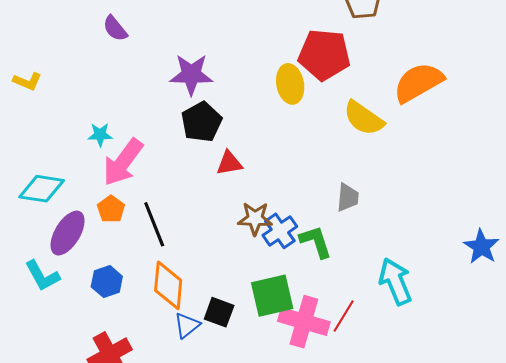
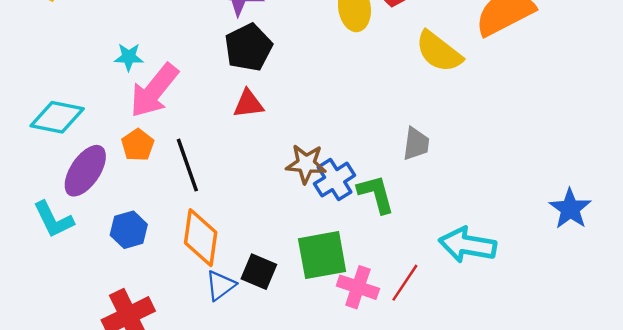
red triangle: (229, 163) -> (248, 104), moved
cyan arrow: (395, 281) -> (468, 245), turned -60
pink cross: (304, 322) -> (358, 287), size x0.7

